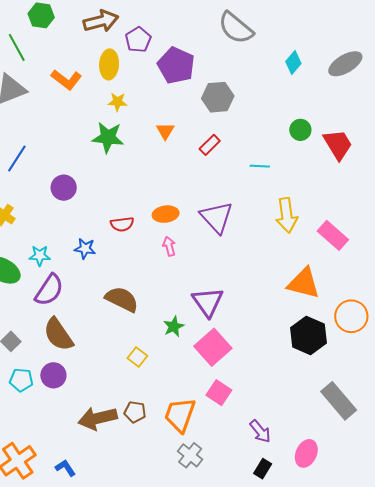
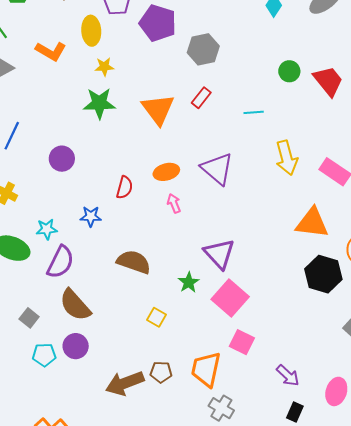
orange triangle: (165, 131) -> (158, 109), moved, size x1.8
red semicircle: (122, 224) -> (124, 187), turned -60

